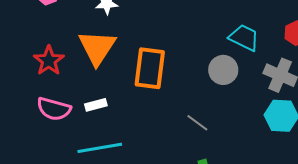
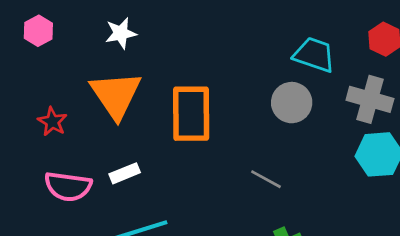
red star: (49, 61) -> (52, 122), size x0.7

